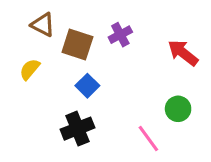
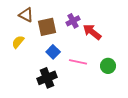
brown square: (77, 45) -> (47, 27), turned -30
red arrow: (183, 53) -> (92, 32), moved
pink line: (148, 138) -> (78, 62), moved, turned -42

